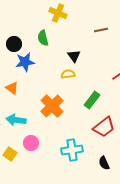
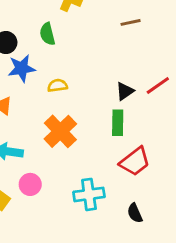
black triangle: (74, 56) -> (125, 91), moved, turned 32
yellow semicircle: (68, 74) -> (57, 86), moved
green rectangle: (92, 100) -> (118, 123), turned -36

